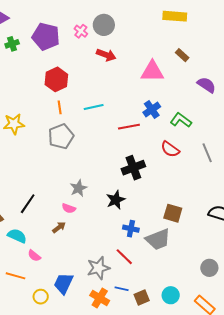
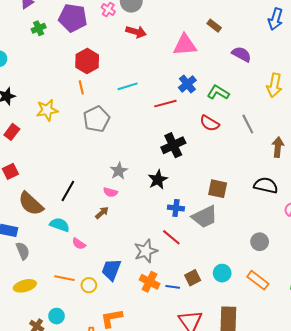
orange line: (60, 107) -> (81, 87), moved
orange line: (15, 276) -> (64, 278), moved
blue line: (122, 289) -> (173, 287), moved

